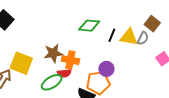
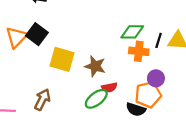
brown star: (53, 53) -> (95, 66), turned 30
orange cross: (70, 60) -> (139, 51), moved
yellow square: (21, 63) -> (62, 59), moved

